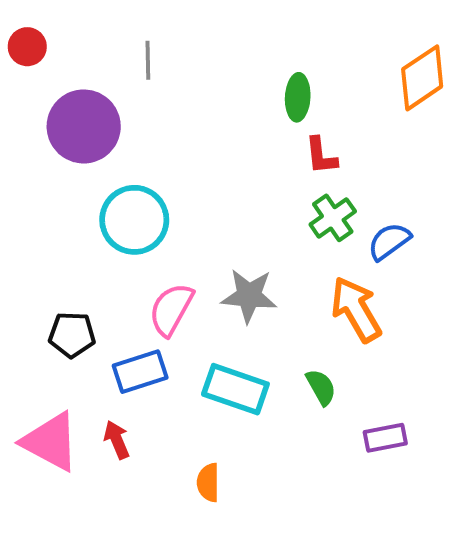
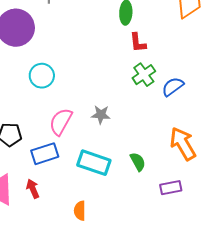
cyan circle: (134, 220) -> (42, 76), size x0.7
gray star: (249, 296) -> (101, 115), size x0.7
orange arrow: (356, 309) -> (183, 144), moved

